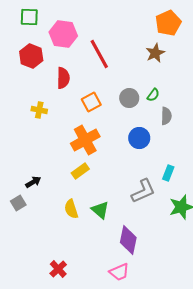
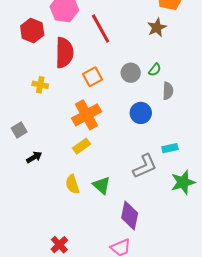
red semicircle: (63, 78) -> (64, 53), size x1.4
cyan rectangle: (168, 173) -> (170, 148), turned 56
gray square: (18, 203) -> (19, 130), moved

